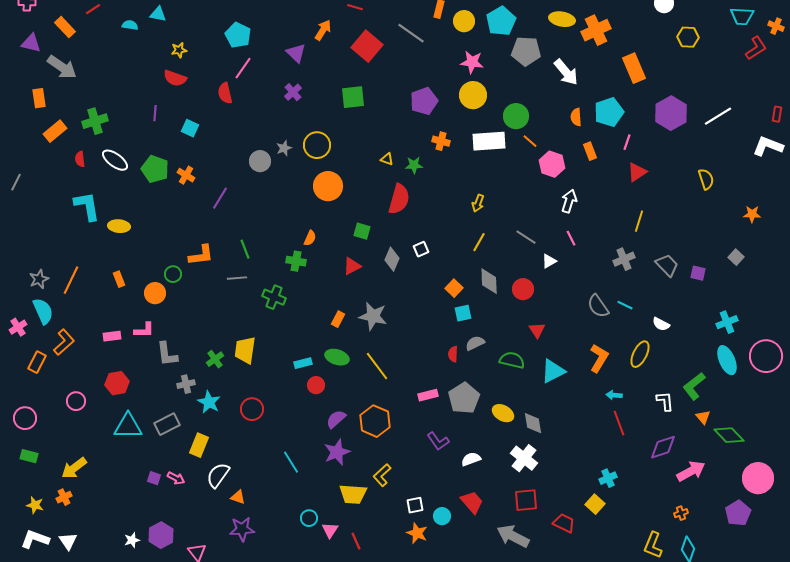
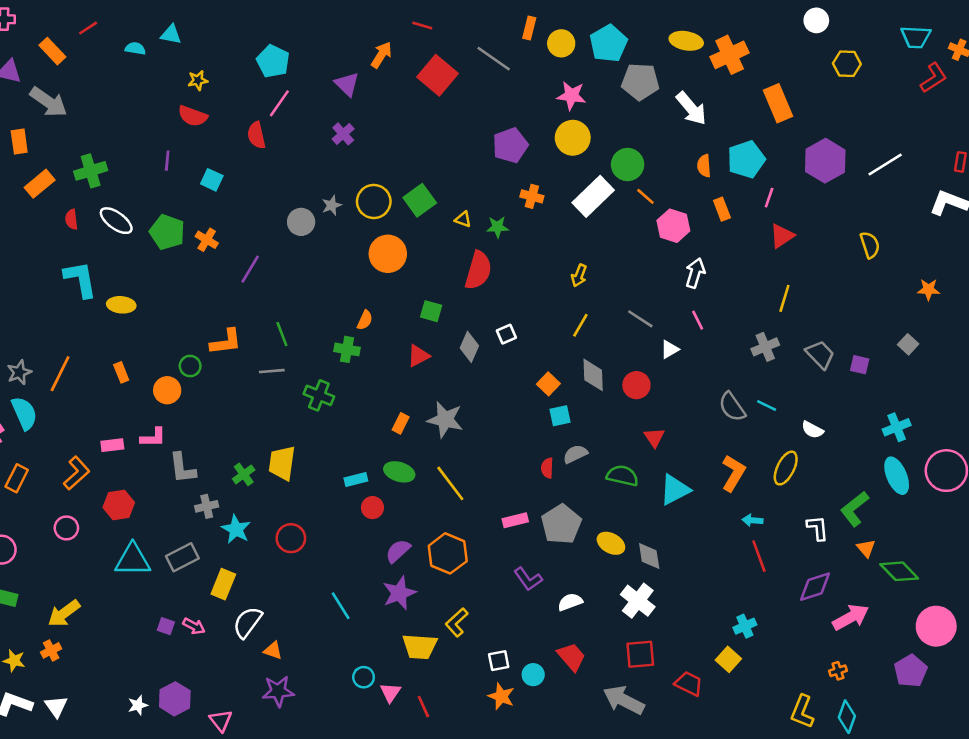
green square: (353, 97) -> (420, 200), moved, turned -30
white rectangle: (489, 141) -> (593, 196), turned -40
orange L-shape: (64, 342) -> (77, 473), moved

